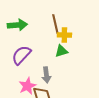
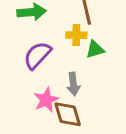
yellow cross: (64, 35) -> (76, 35), moved

